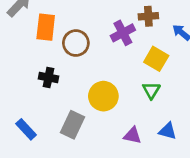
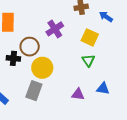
purple cross: (123, 33) -> (55, 29), moved
brown circle: (76, 43) -> (30, 47), moved
yellow circle: (103, 96) -> (42, 68), moved

